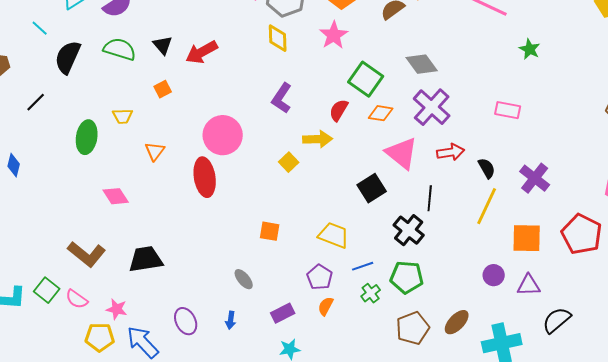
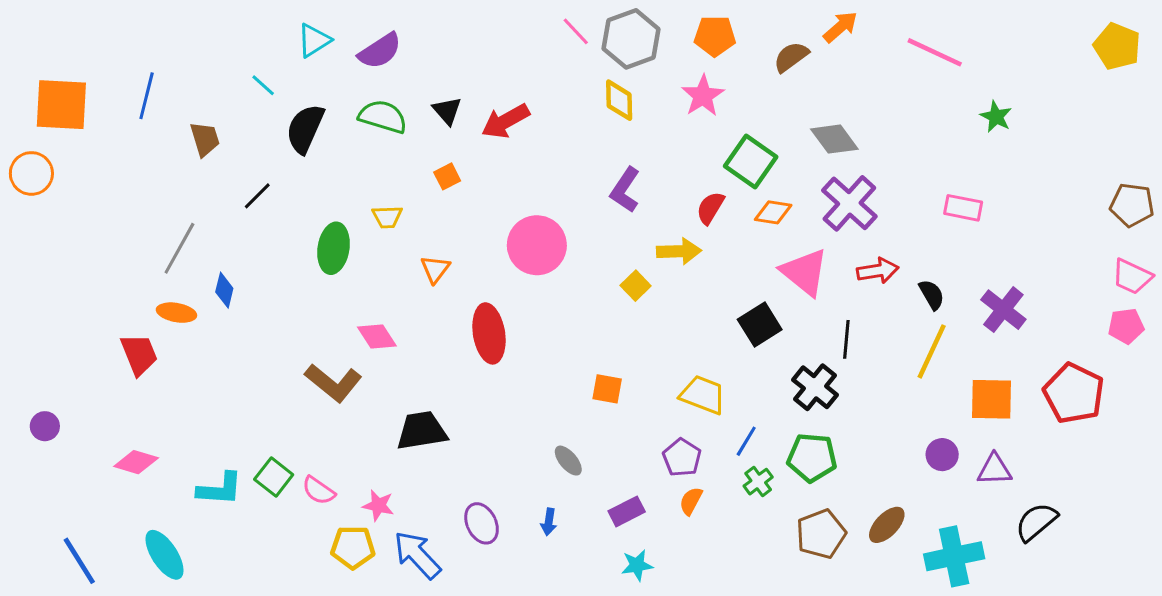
red ellipse: (205, 177) -> (489, 333), moved
brown L-shape: (87, 254) -> (333, 383), moved
blue line: (363, 266) -> (746, 441), turned -40

